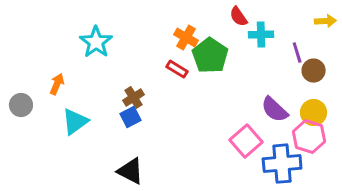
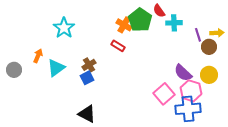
yellow arrow: (326, 21) -> (217, 33), moved
green pentagon: (210, 56) -> (140, 20), moved
cyan triangle: (75, 122) -> (56, 68), moved
pink hexagon: (309, 137) -> (191, 91), moved

